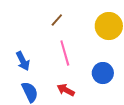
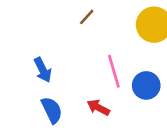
pink line: (65, 53) -> (114, 71), moved

